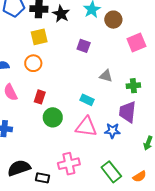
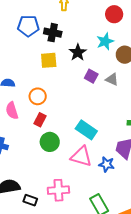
black star: (61, 14) -> (78, 52), moved
orange circle: (33, 63) -> (38, 96), moved
gray triangle: (106, 76) -> (112, 79), moved
cyan rectangle: (87, 100) -> (86, 130), size x1.5

